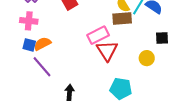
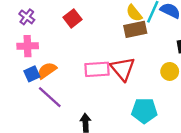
pink rectangle: (98, 35) -> (97, 69), moved, turned 30
blue square: (29, 45) -> (32, 74), turned -32

